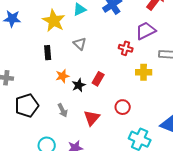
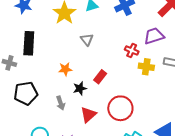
black rectangle: (48, 53) -> (29, 43), moved, size x1.6
yellow cross: (144, 72) -> (146, 67), moved
black star: (79, 85) -> (80, 88), moved
red circle: (123, 107) -> (120, 108), size x1.6

